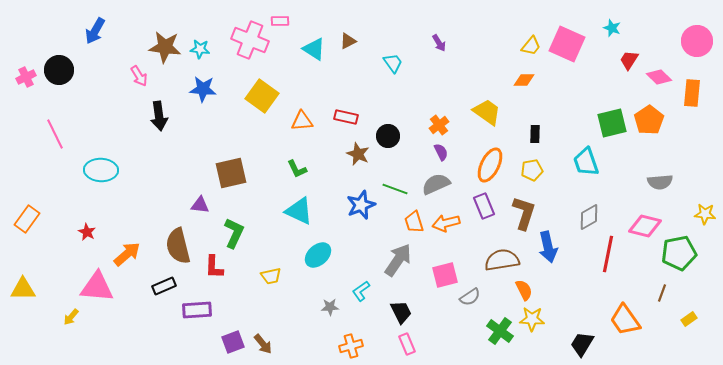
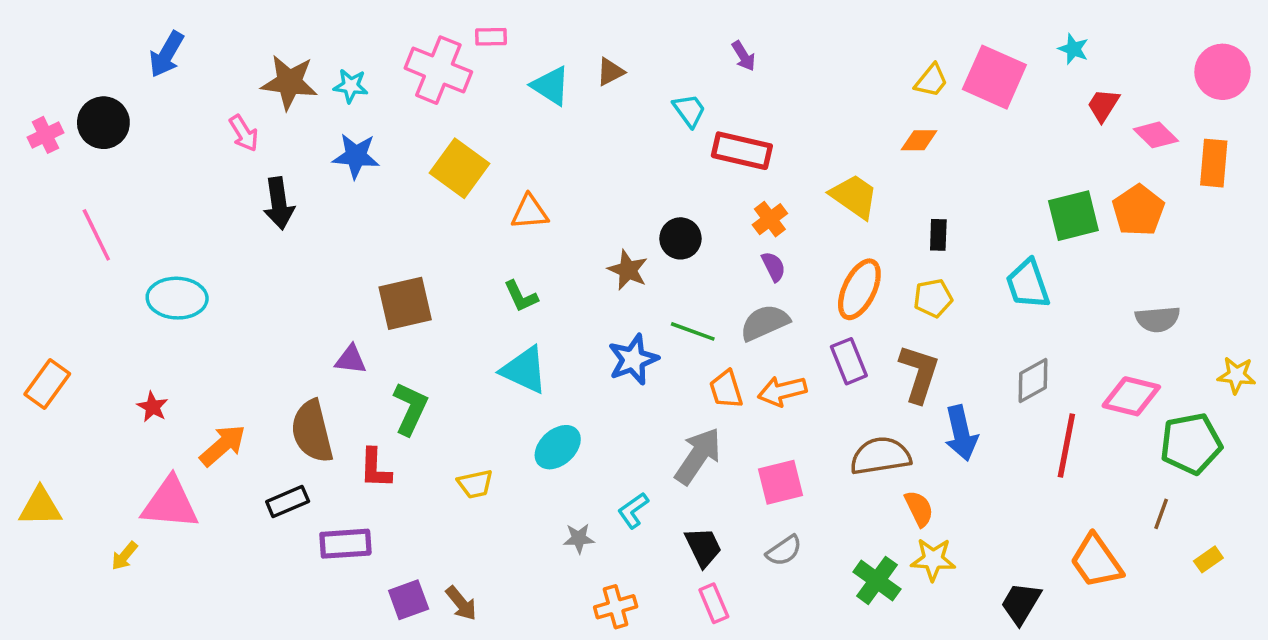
purple arrow: (439, 43) -> (744, 56), moved
red rectangle: (346, 117) -> (742, 151), moved, size x1.4
gray semicircle: (470, 297) -> (784, 551), moved

